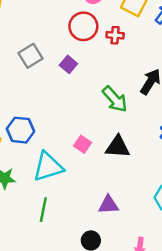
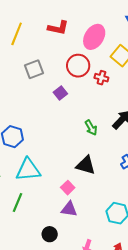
gray square: (30, 56) -> (34, 69), moved
green arrow: (115, 99) -> (91, 128), size x0.7
pink square: (82, 144) -> (68, 188), moved

